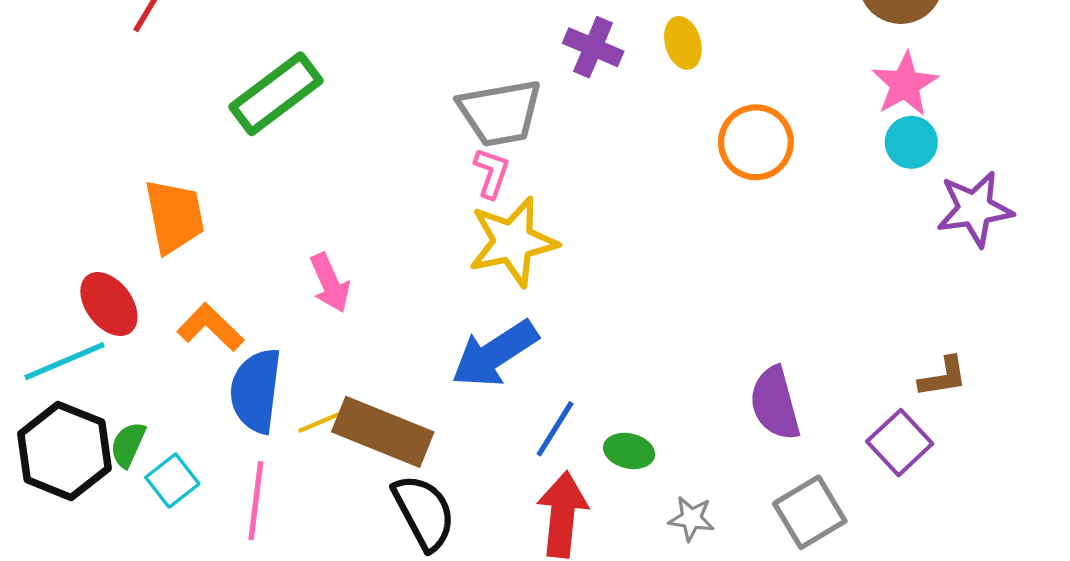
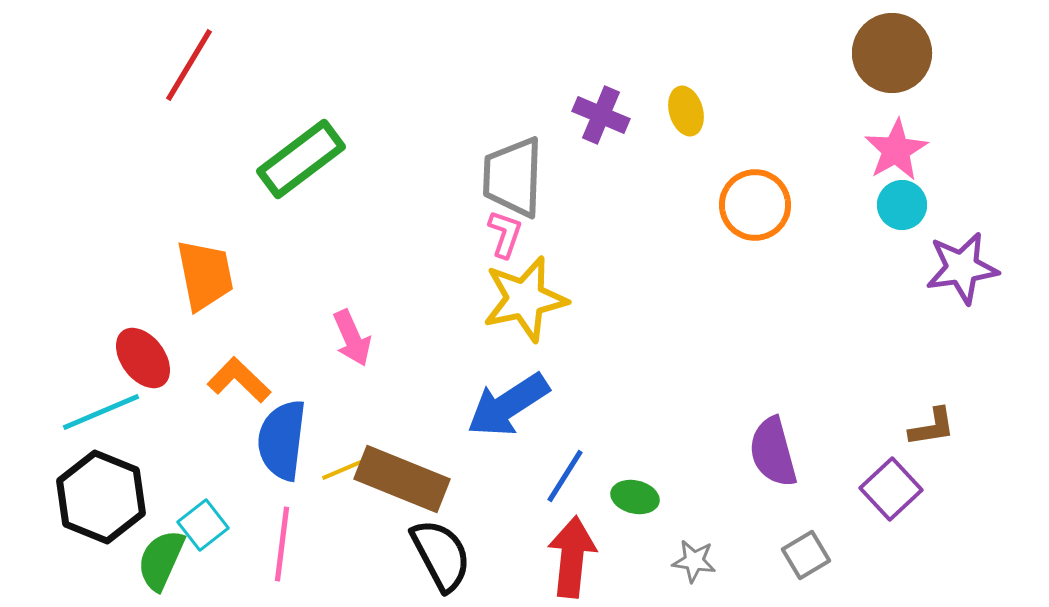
gray trapezoid: (500, 113) -> (513, 177), turned 102
green semicircle: (128, 445) -> (161, 560), moved, size x1.4
gray square: (810, 512) -> (806, 555), size x0.7

